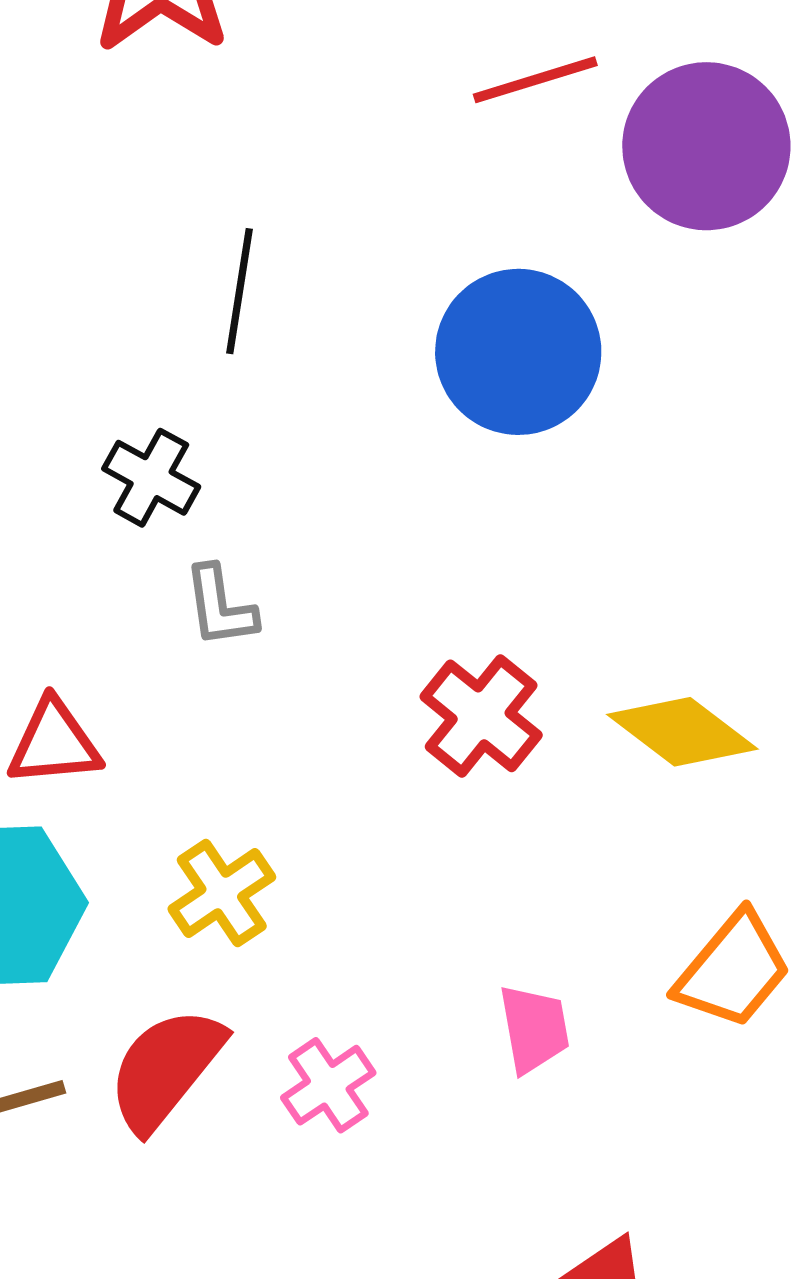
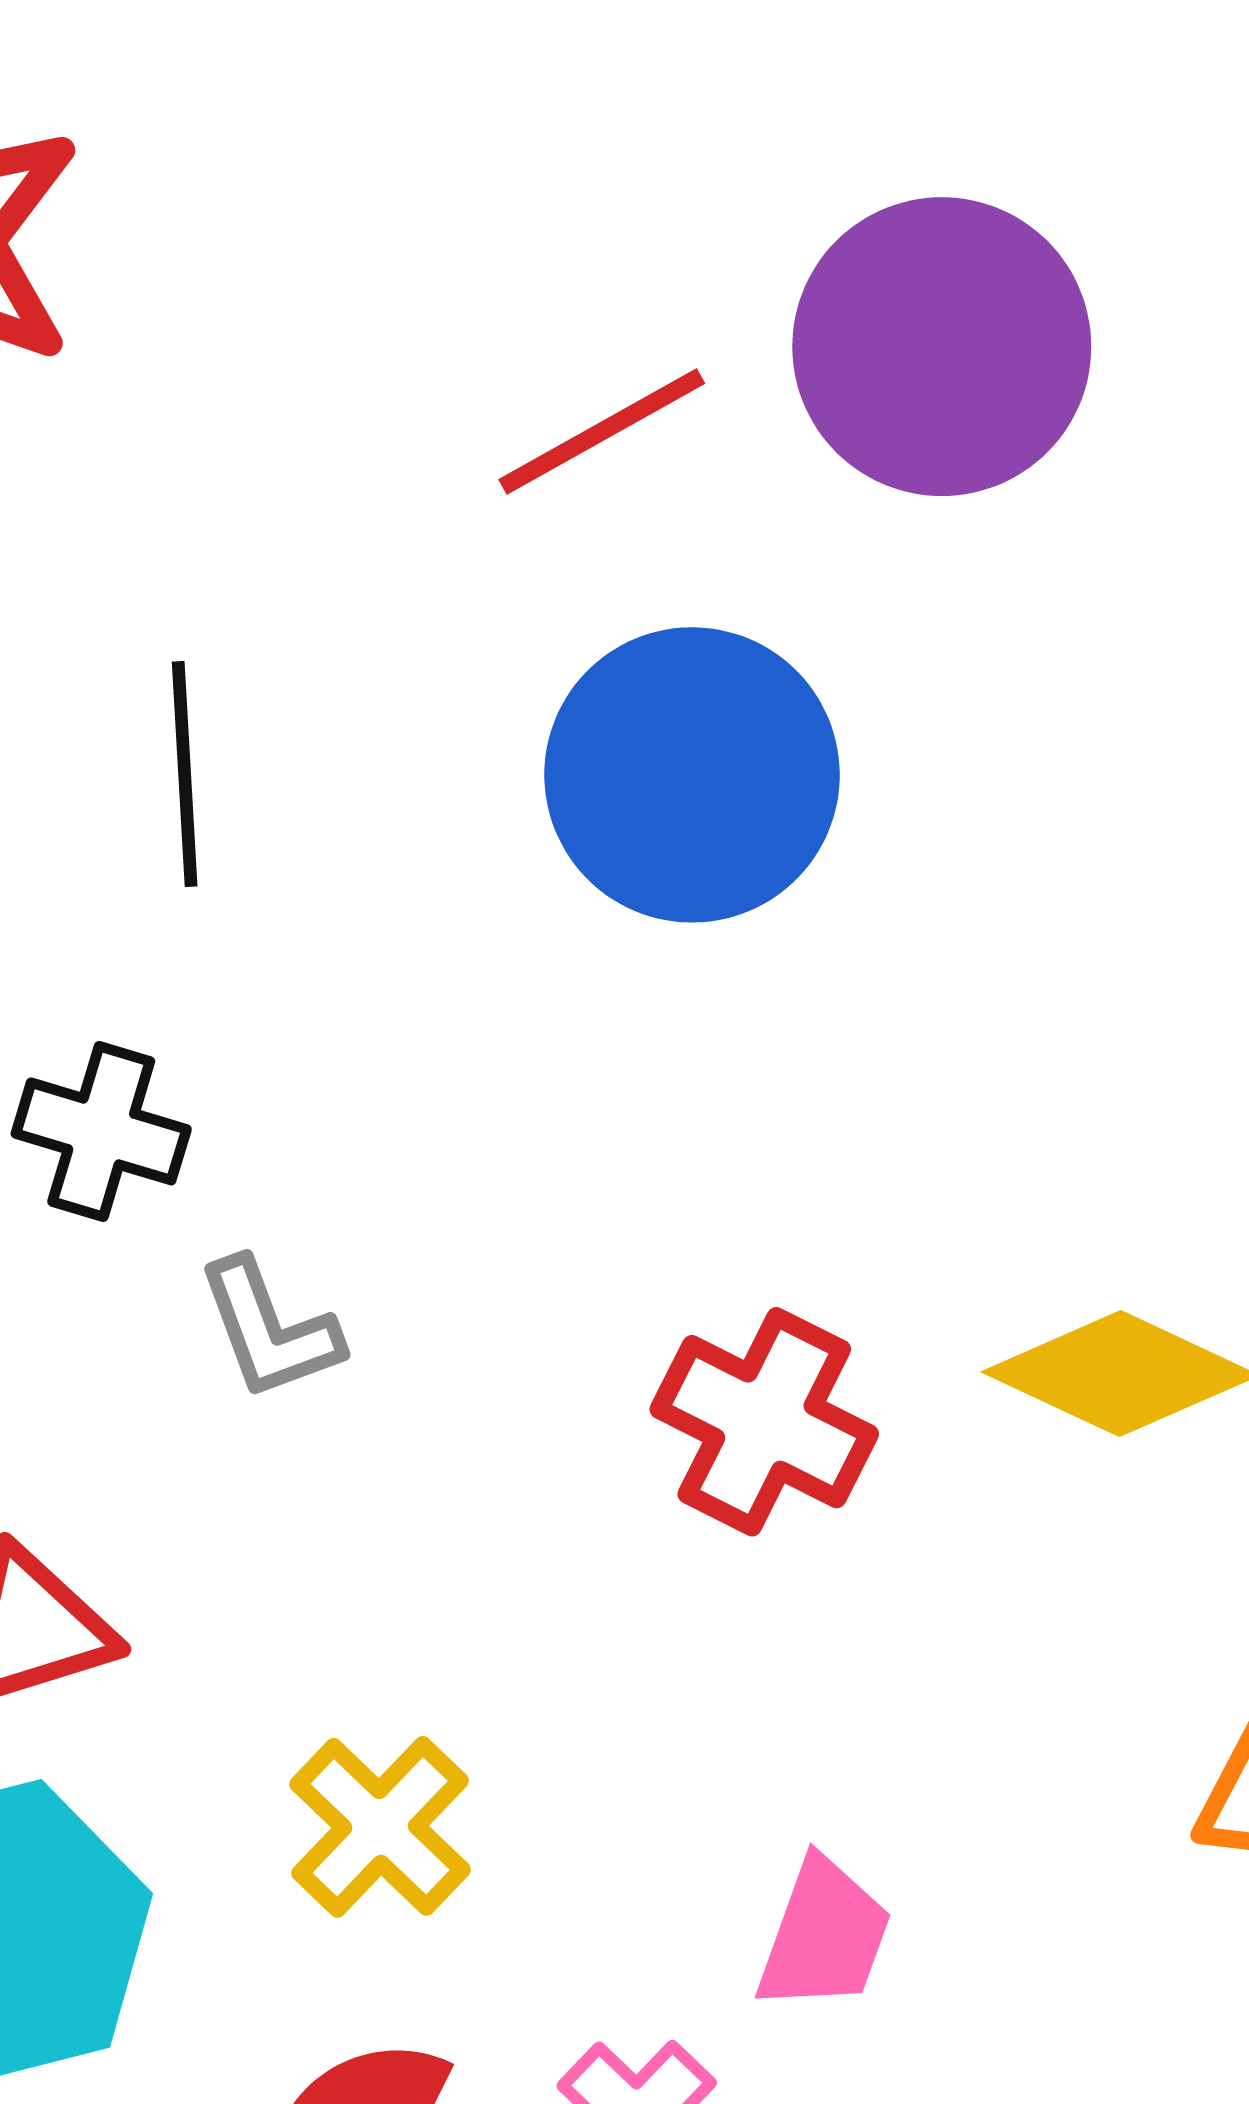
red line: (535, 80) -> (602, 431), moved
pink trapezoid: (534, 1029) -> (824, 1935), moved, turned 42

